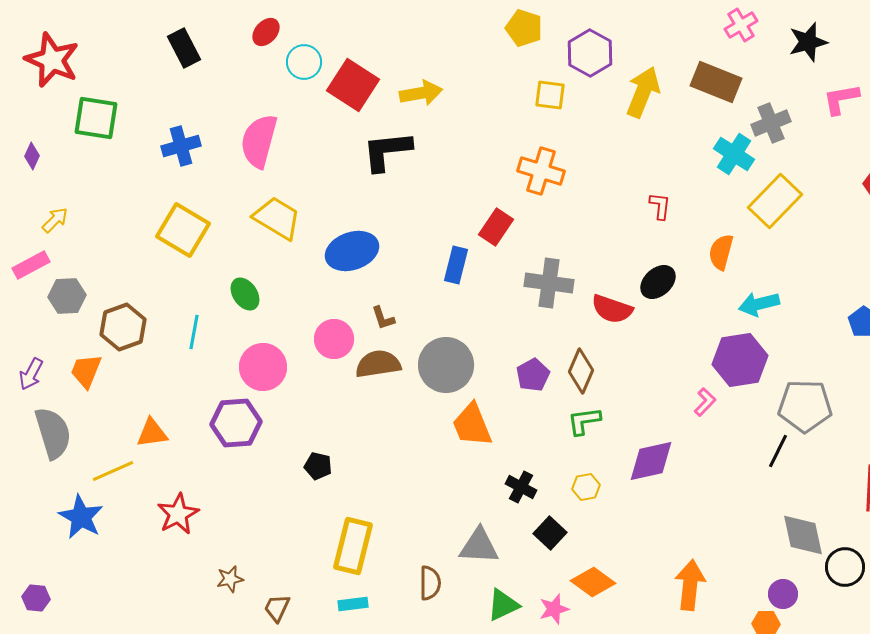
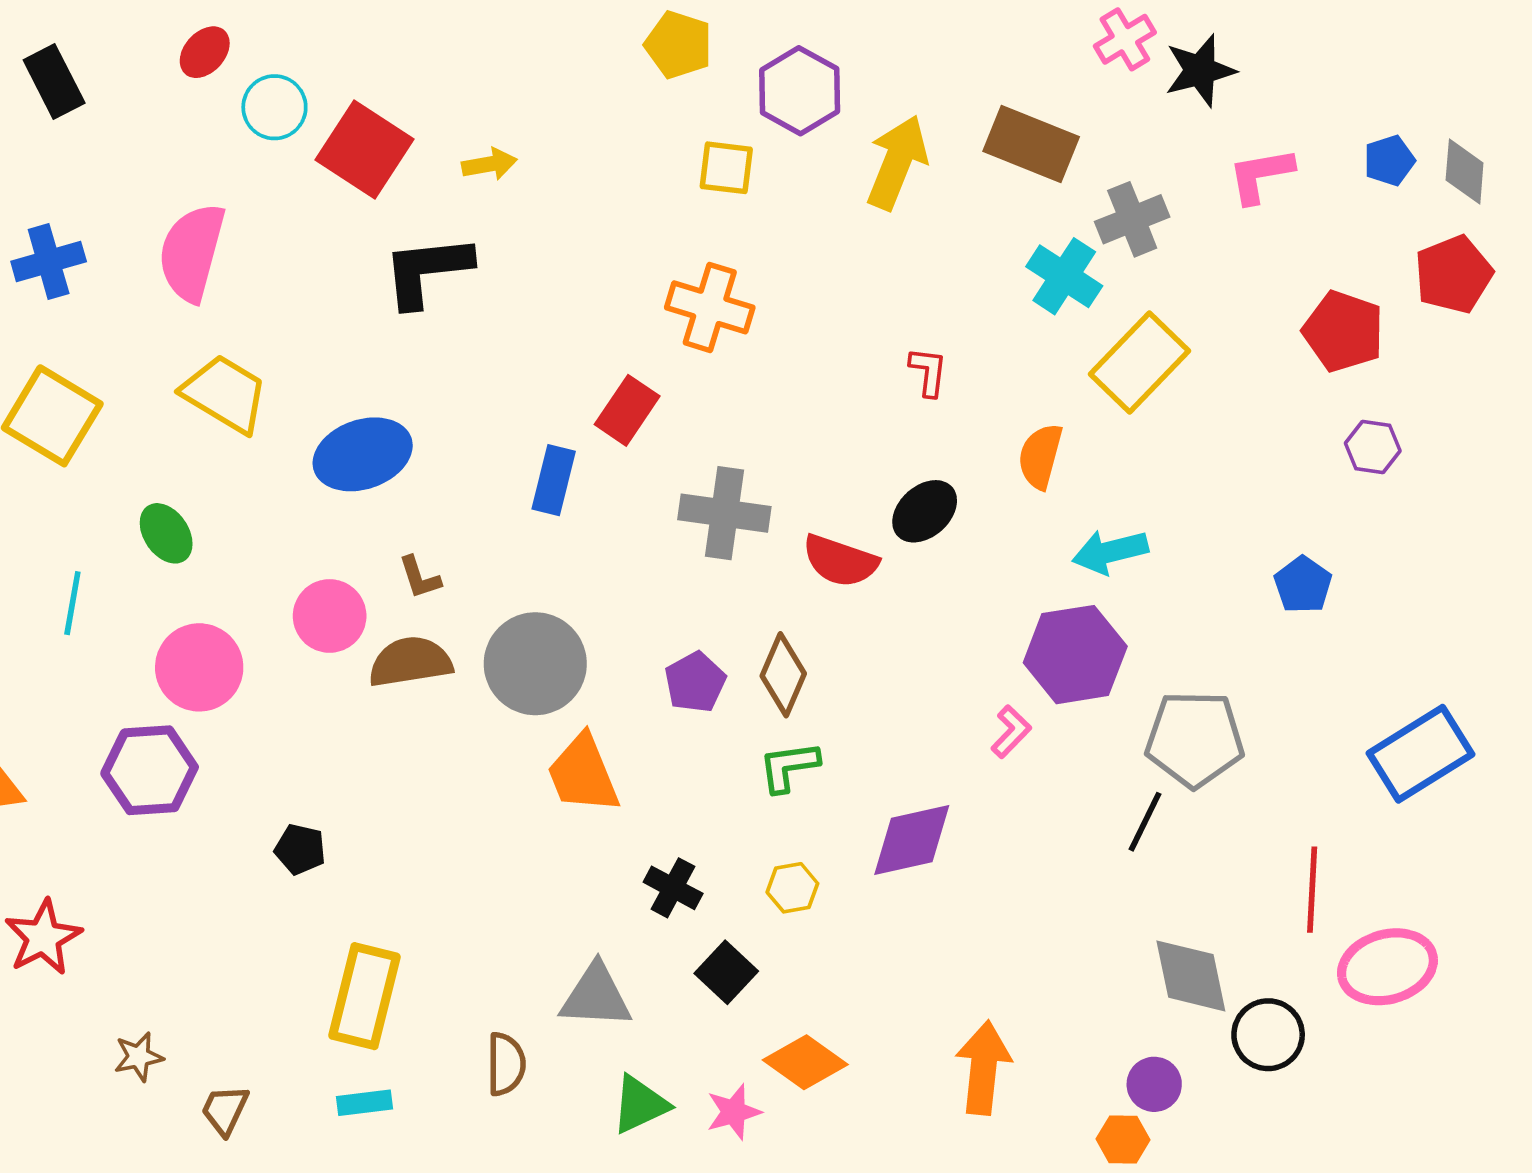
pink cross: (741, 25) -> (1125, 39), moved
yellow arrow: (421, 93) -> (489, 164), size x0.7

